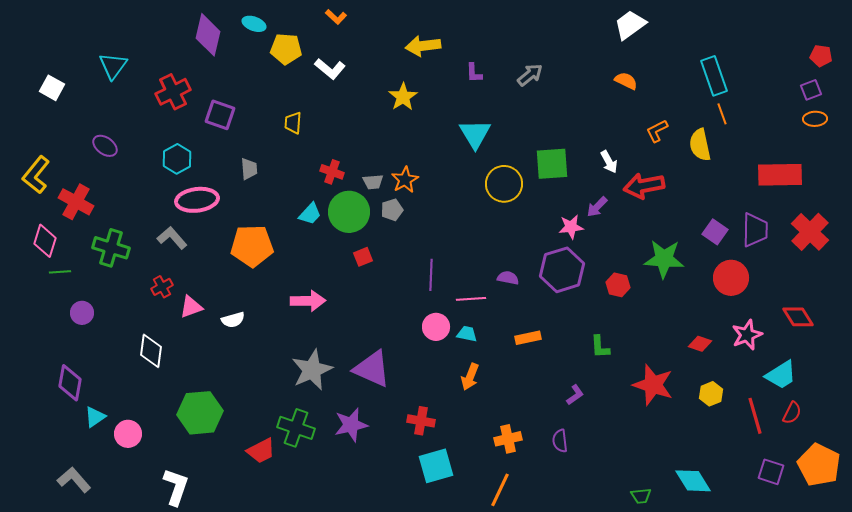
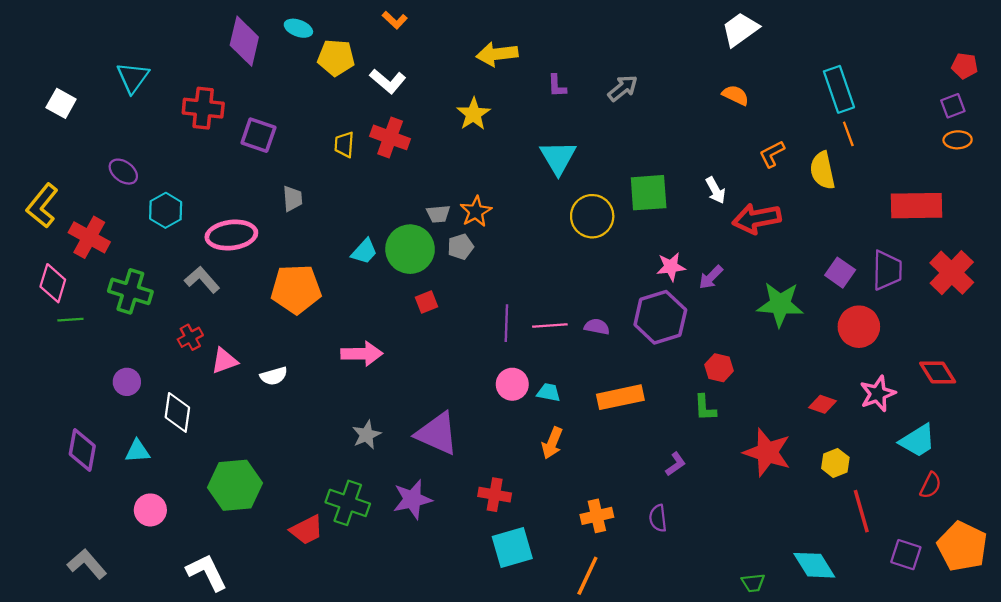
red cross: (173, 92) -> (203, 108), turned 32
cyan hexagon: (177, 159) -> (166, 210), moved
red cross: (332, 172) -> (390, 137), moved, size x1.4
purple arrow: (597, 207) -> (711, 277), moved
red hexagon: (618, 285) -> (719, 368), moved
pink line: (471, 299) -> (550, 325), moved
purple circle: (82, 313) -> (127, 382), moved
orange rectangle: (528, 338) -> (620, 397), size x1.5
gray star: (312, 370) -> (367, 435), size x0.6
red line: (755, 416) -> (861, 511), moved
cyan triangle: (95, 417) -> (137, 451), moved, turned 30
white L-shape: (176, 487) -> (207, 572), turned -45

